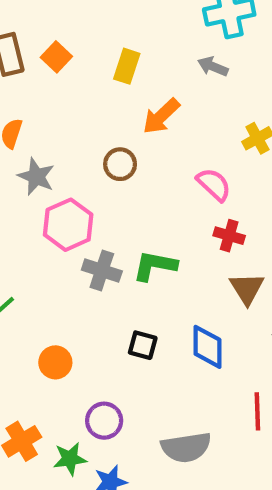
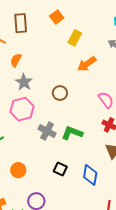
orange square: (56, 57) -> (57, 17), moved
brown circle: (120, 164) -> (60, 93), moved
pink hexagon: (68, 225) -> (22, 109), moved

